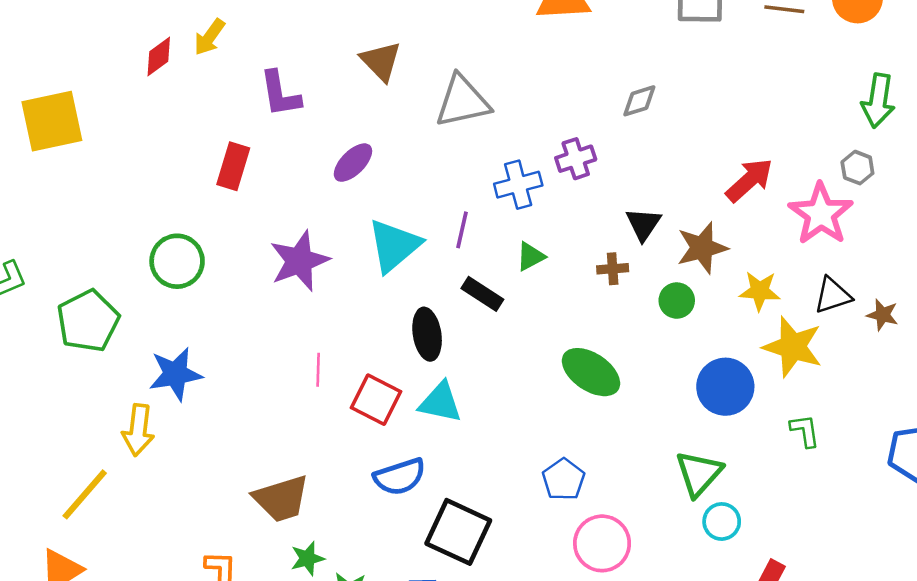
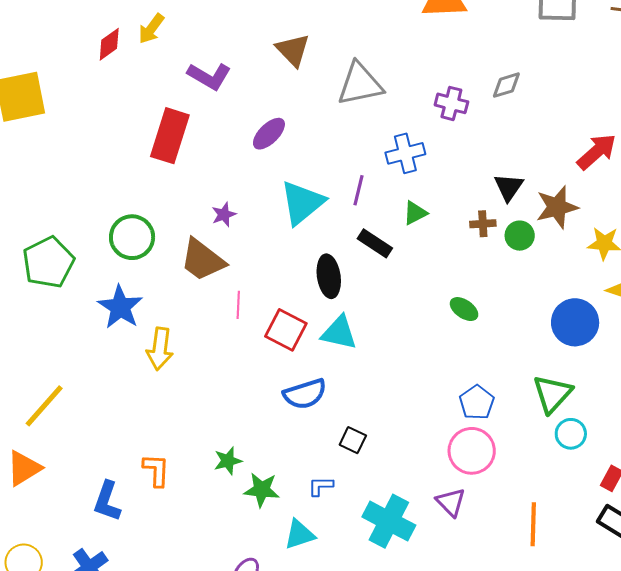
purple L-shape: (280, 94) -> (209, 76), turned -51
purple cross: (576, 159) -> (451, 103), moved, turned 32
red rectangle: (233, 166) -> (170, 136), size x1.4
green circle: (177, 261) -> (132, 237), moved
purple star: (299, 261) -> (224, 215), size x0.5
green circle: (677, 301) -> (520, 236), moved
green ellipse: (591, 372) -> (464, 309), size x0.6
blue star: (175, 374) -> (120, 307), turned -30
yellow arrow: (138, 430) -> (160, 349), moved
blue pentagon: (564, 480) -> (477, 402), moved
brown trapezoid: (281, 499) -> (203, 260), moved, turned 54
black square: (458, 532) -> (353, 440), size x0.5

